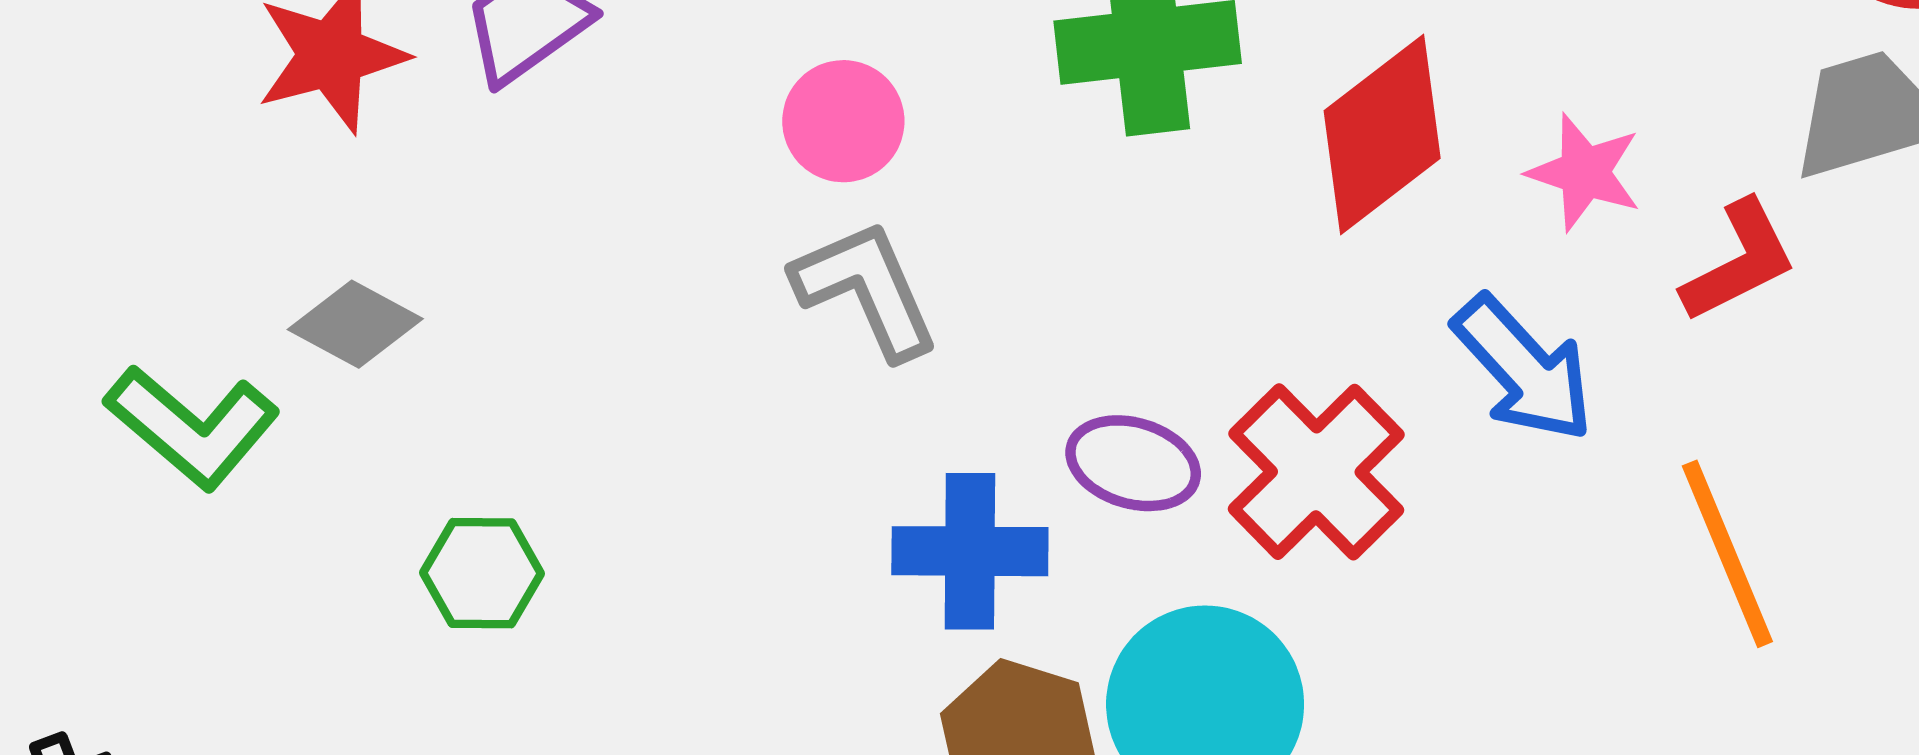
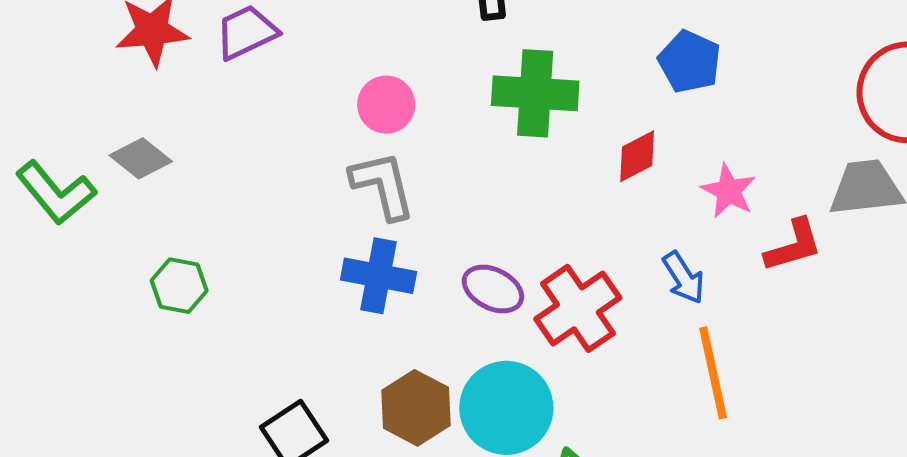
red diamond: (1382, 134) -> (637, 156), size x0.6
blue arrow: (1523, 369) -> (684, 278), size x0.7
blue cross: (970, 551) -> (379, 276), moved
orange line: (1727, 554) -> (713, 373), moved

